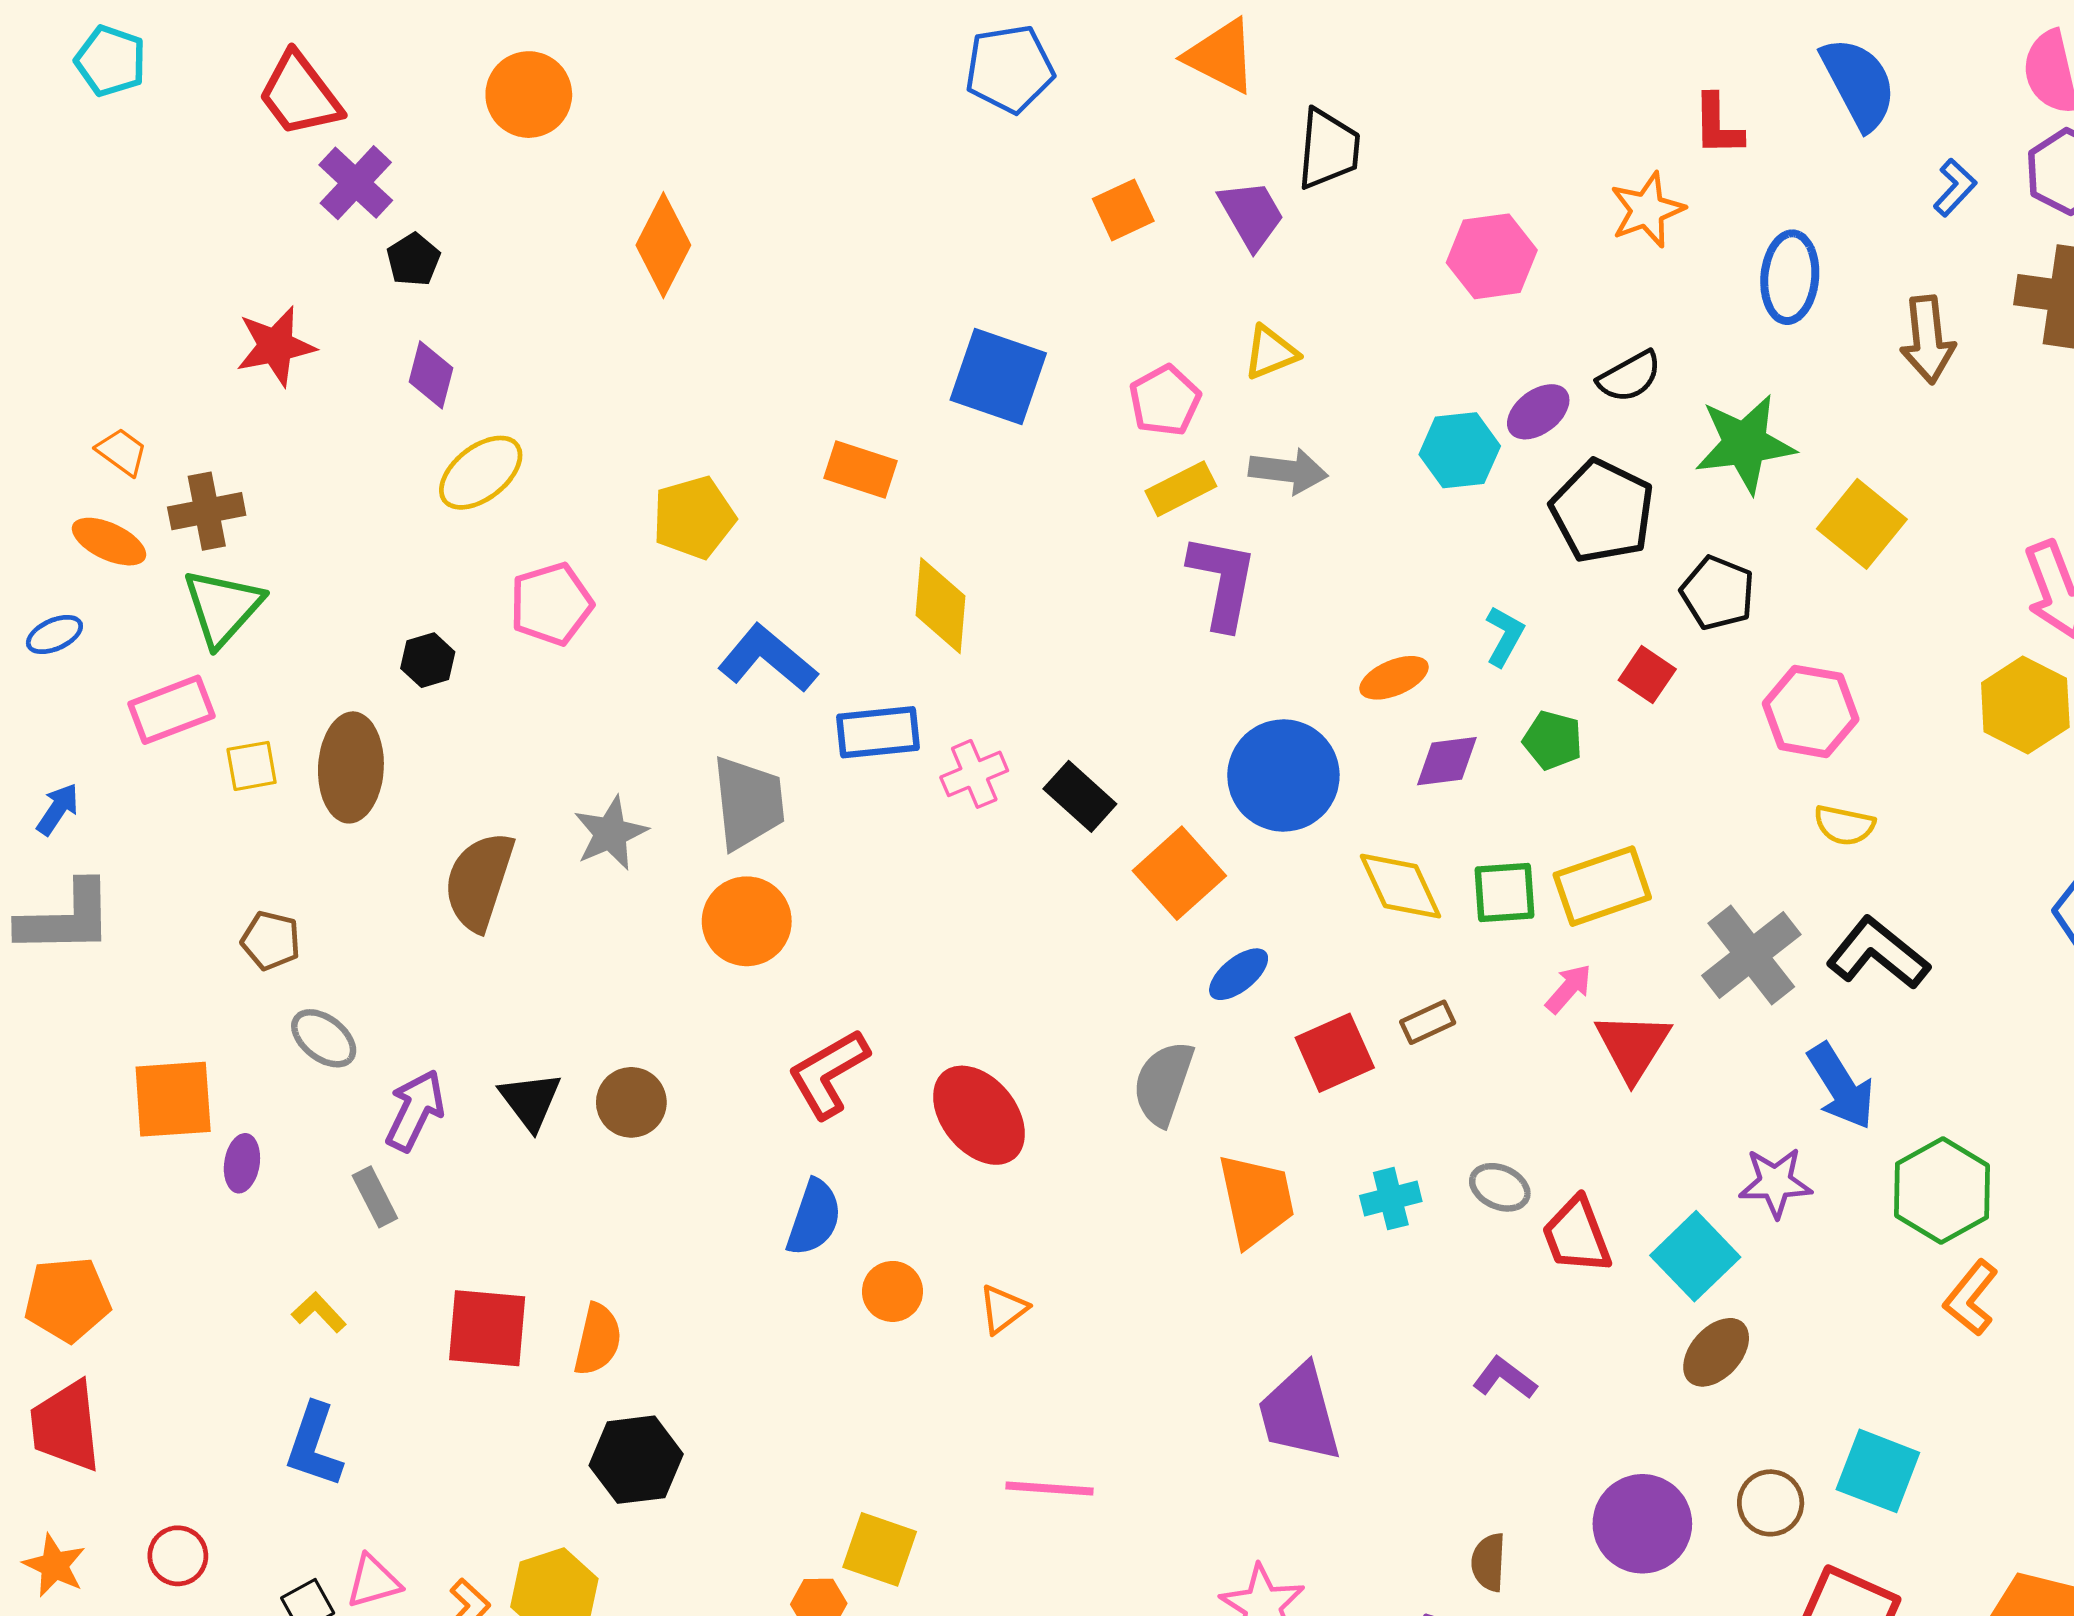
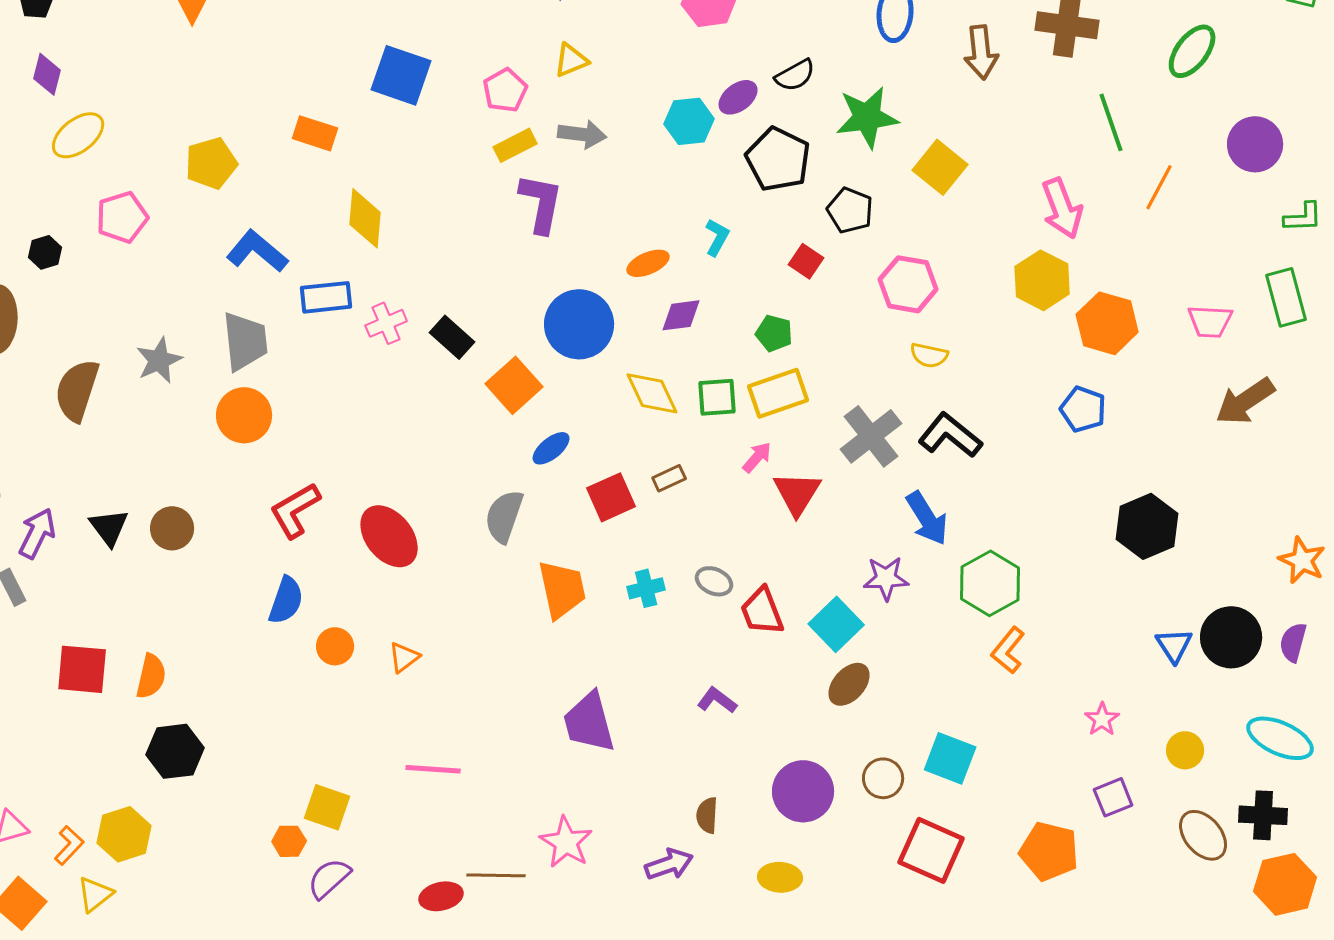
green pentagon: (1553, 740) -> (774, 333), moved

